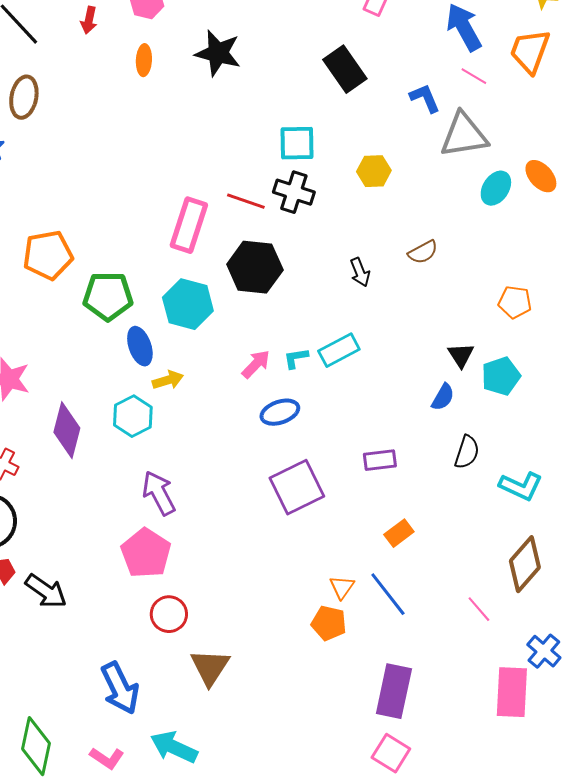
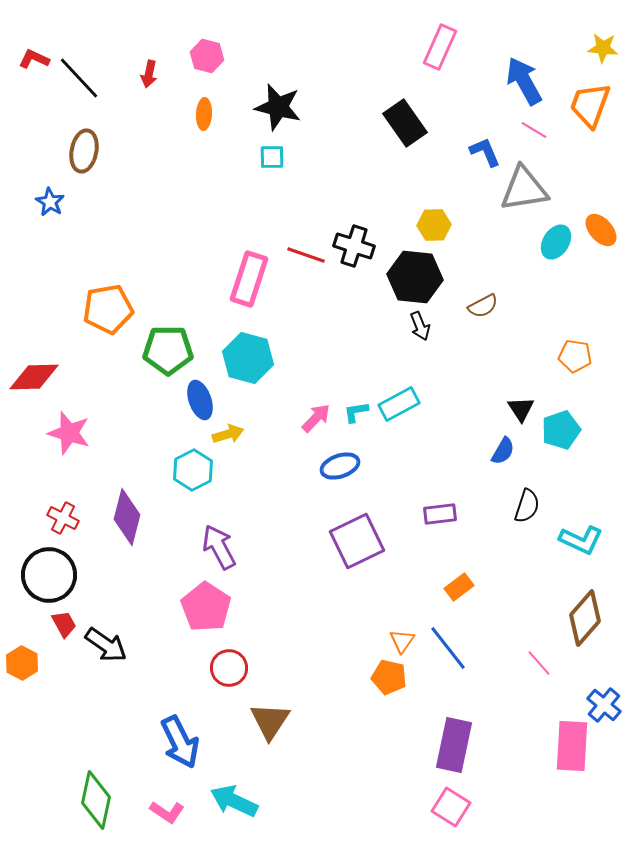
cyan square: (297, 143) -> (272, 157), moved, size x0.7
black hexagon: (255, 267) -> (415, 277), moved
purple diamond: (67, 430) -> (127, 517), moved

